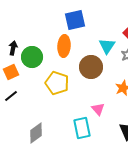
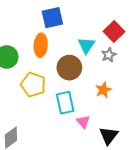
pink triangle: (98, 109) -> (83, 122), moved
cyan rectangle: (82, 128) -> (65, 103), moved

